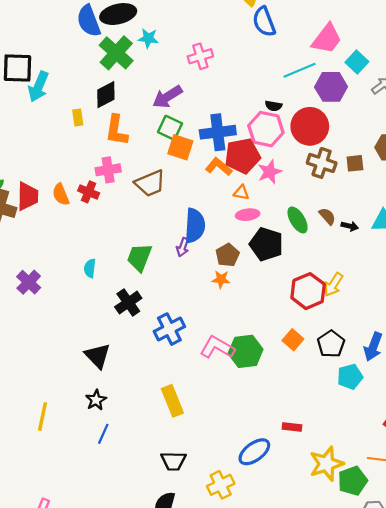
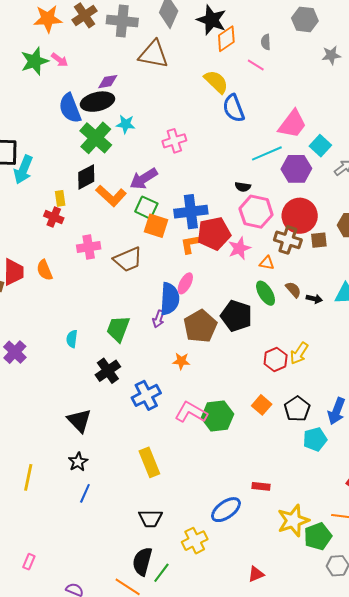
red circle: (310, 126) -> (300, 216), moved
pink hexagon: (266, 129) -> (256, 212), moved
orange L-shape: (116, 130) -> (111, 196), moved, turned -56
orange L-shape: (219, 167) -> (192, 244), turned -50
red cross: (89, 192) -> (54, 217), moved
orange triangle: (241, 193) -> (267, 263), moved
pink ellipse: (248, 215) -> (185, 283), moved, turned -55
brown pentagon: (227, 255) -> (200, 326), size x1.5
orange star: (221, 279) -> (181, 361), moved
red hexagon: (308, 291) -> (276, 360), size x0.7

